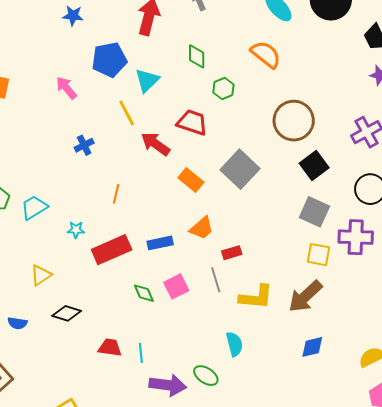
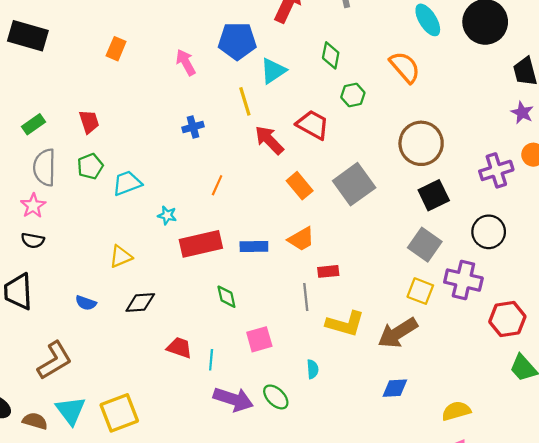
pink square: (176, 286) -> (259, 339), moved
black diamond: (67, 313) -> (140, 302), turned -32
cyan semicircle: (234, 344) -> (313, 369), size x0.7

